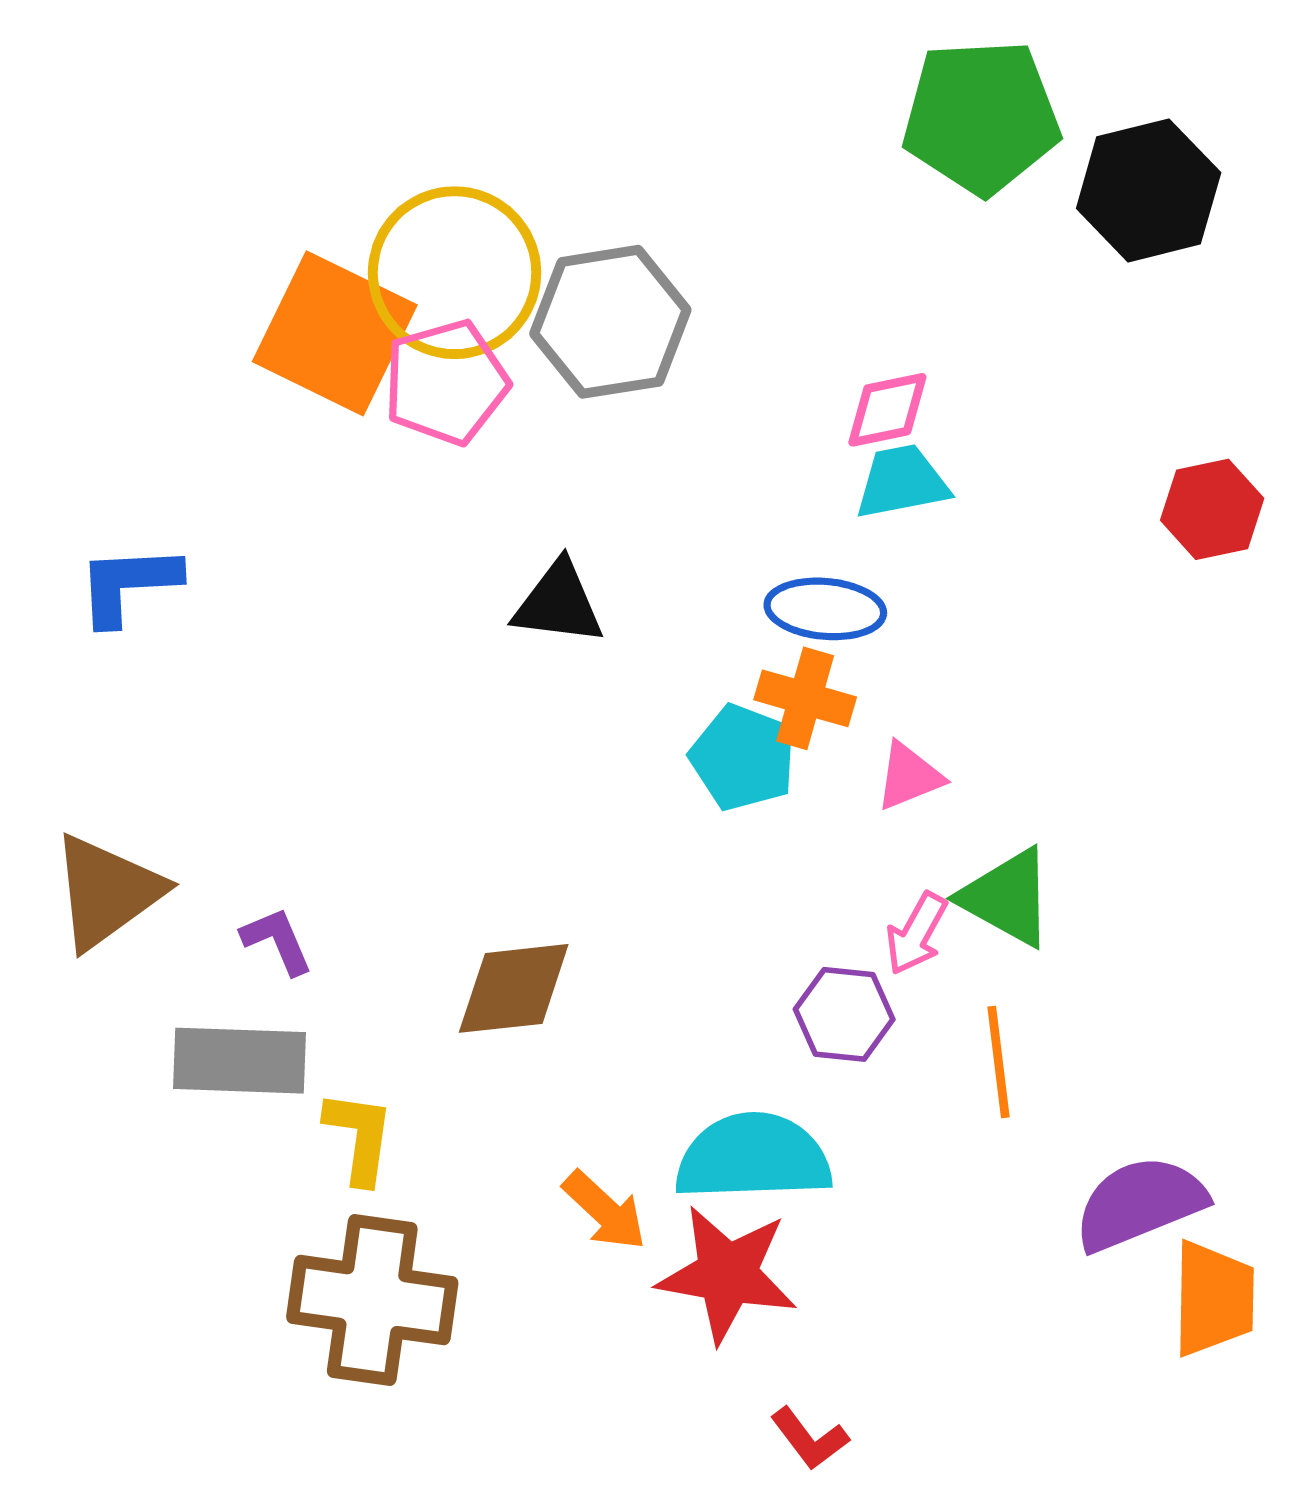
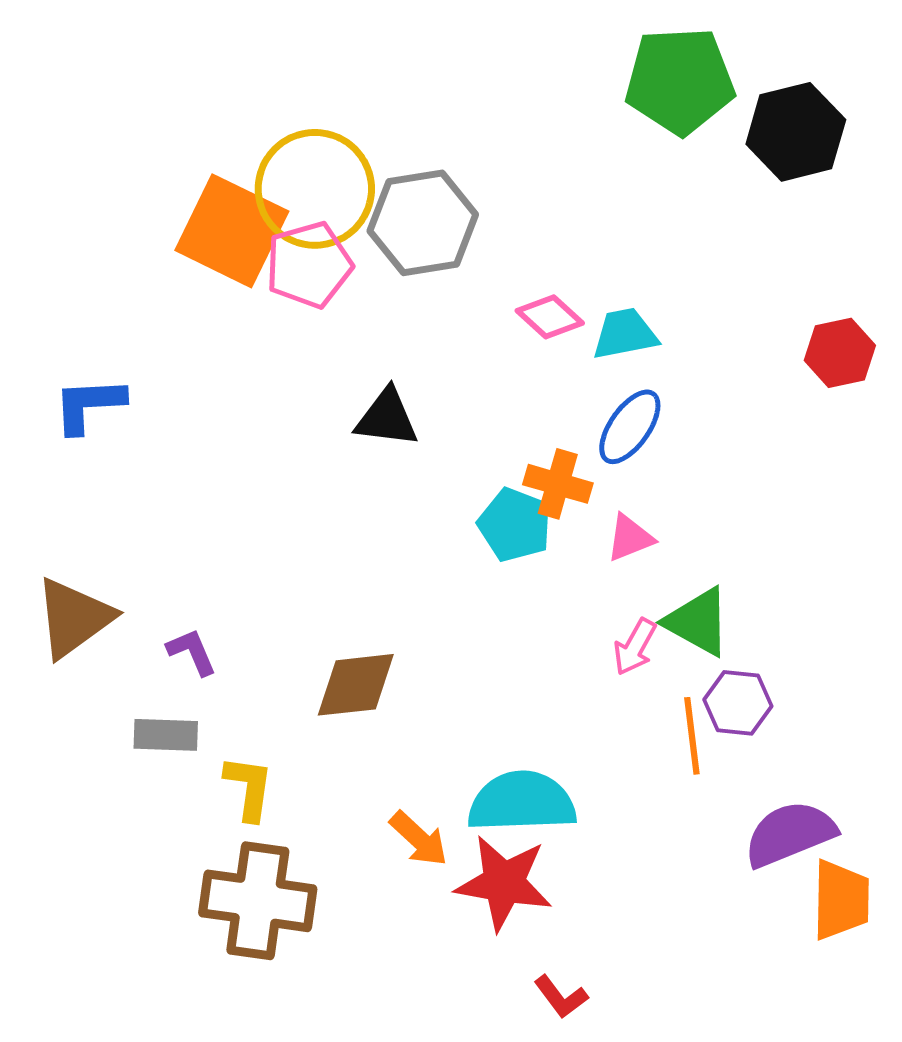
pink diamond: (887, 410) -> (550, 317), moved, turned 54
blue ellipse: (825, 609) -> (630, 427), moved, turned -60
purple hexagon: (844, 1014) -> (738, 703), moved
gray rectangle: (240, 1061) -> (166, 735), size x0.7

